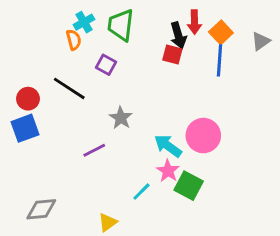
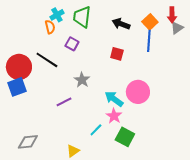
red arrow: (194, 22) -> (172, 15), moved
black arrow: (178, 35) -> (121, 24), turned 126
red square: (172, 55) -> (117, 54), moved
red circle: (28, 99) -> (19, 67), size x1.6
green square: (189, 186) -> (125, 137), moved

